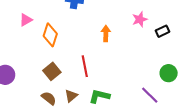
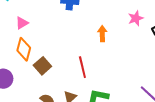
orange diamond: (50, 35) -> (24, 49), moved
brown square: (52, 71) -> (42, 66), moved

